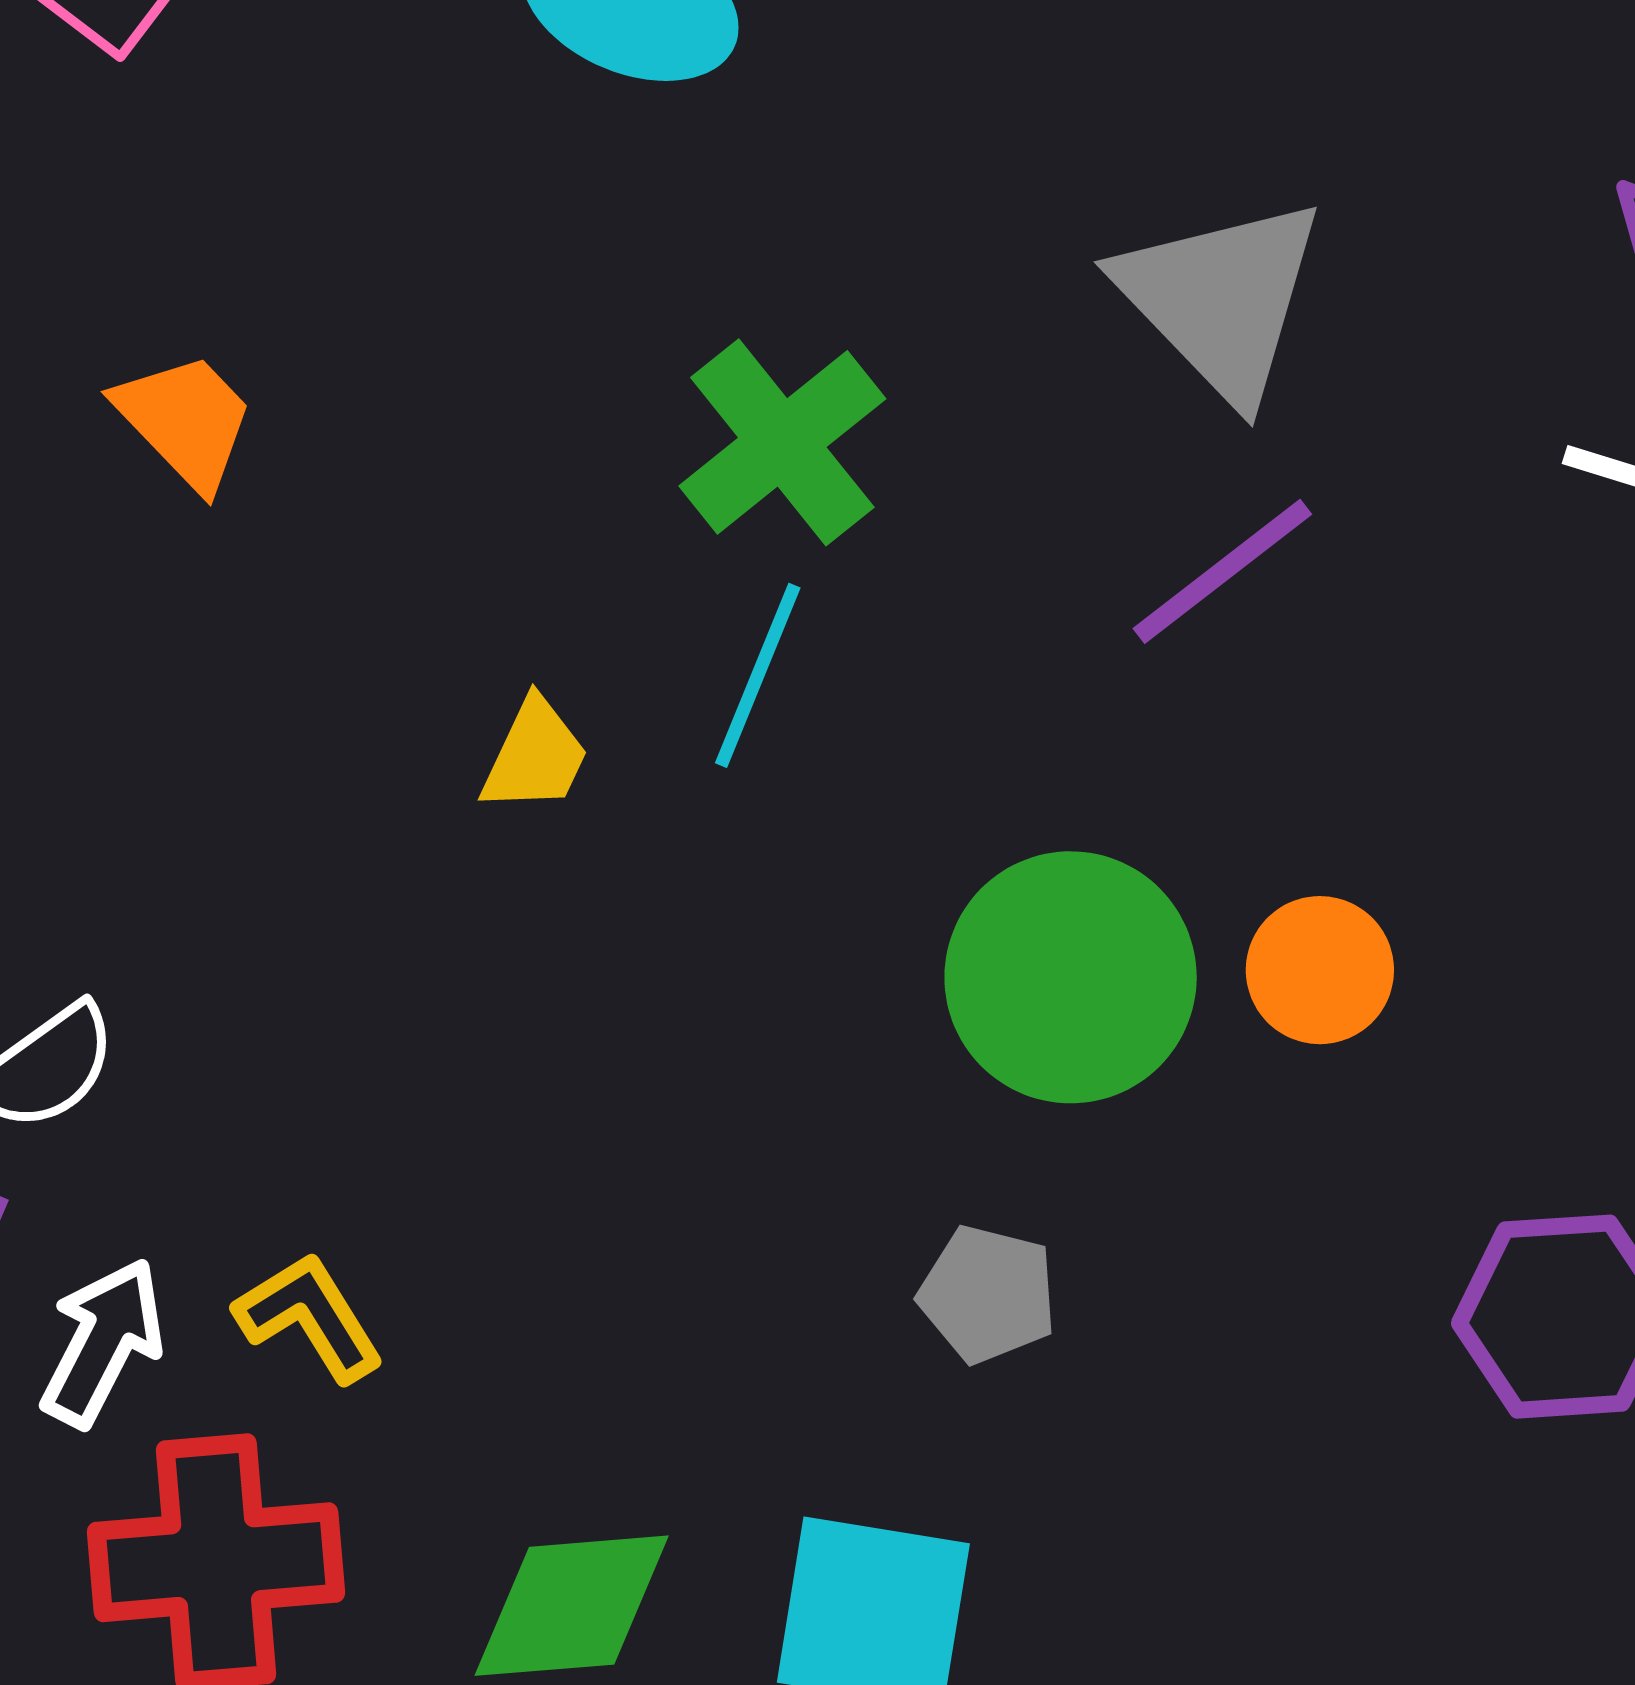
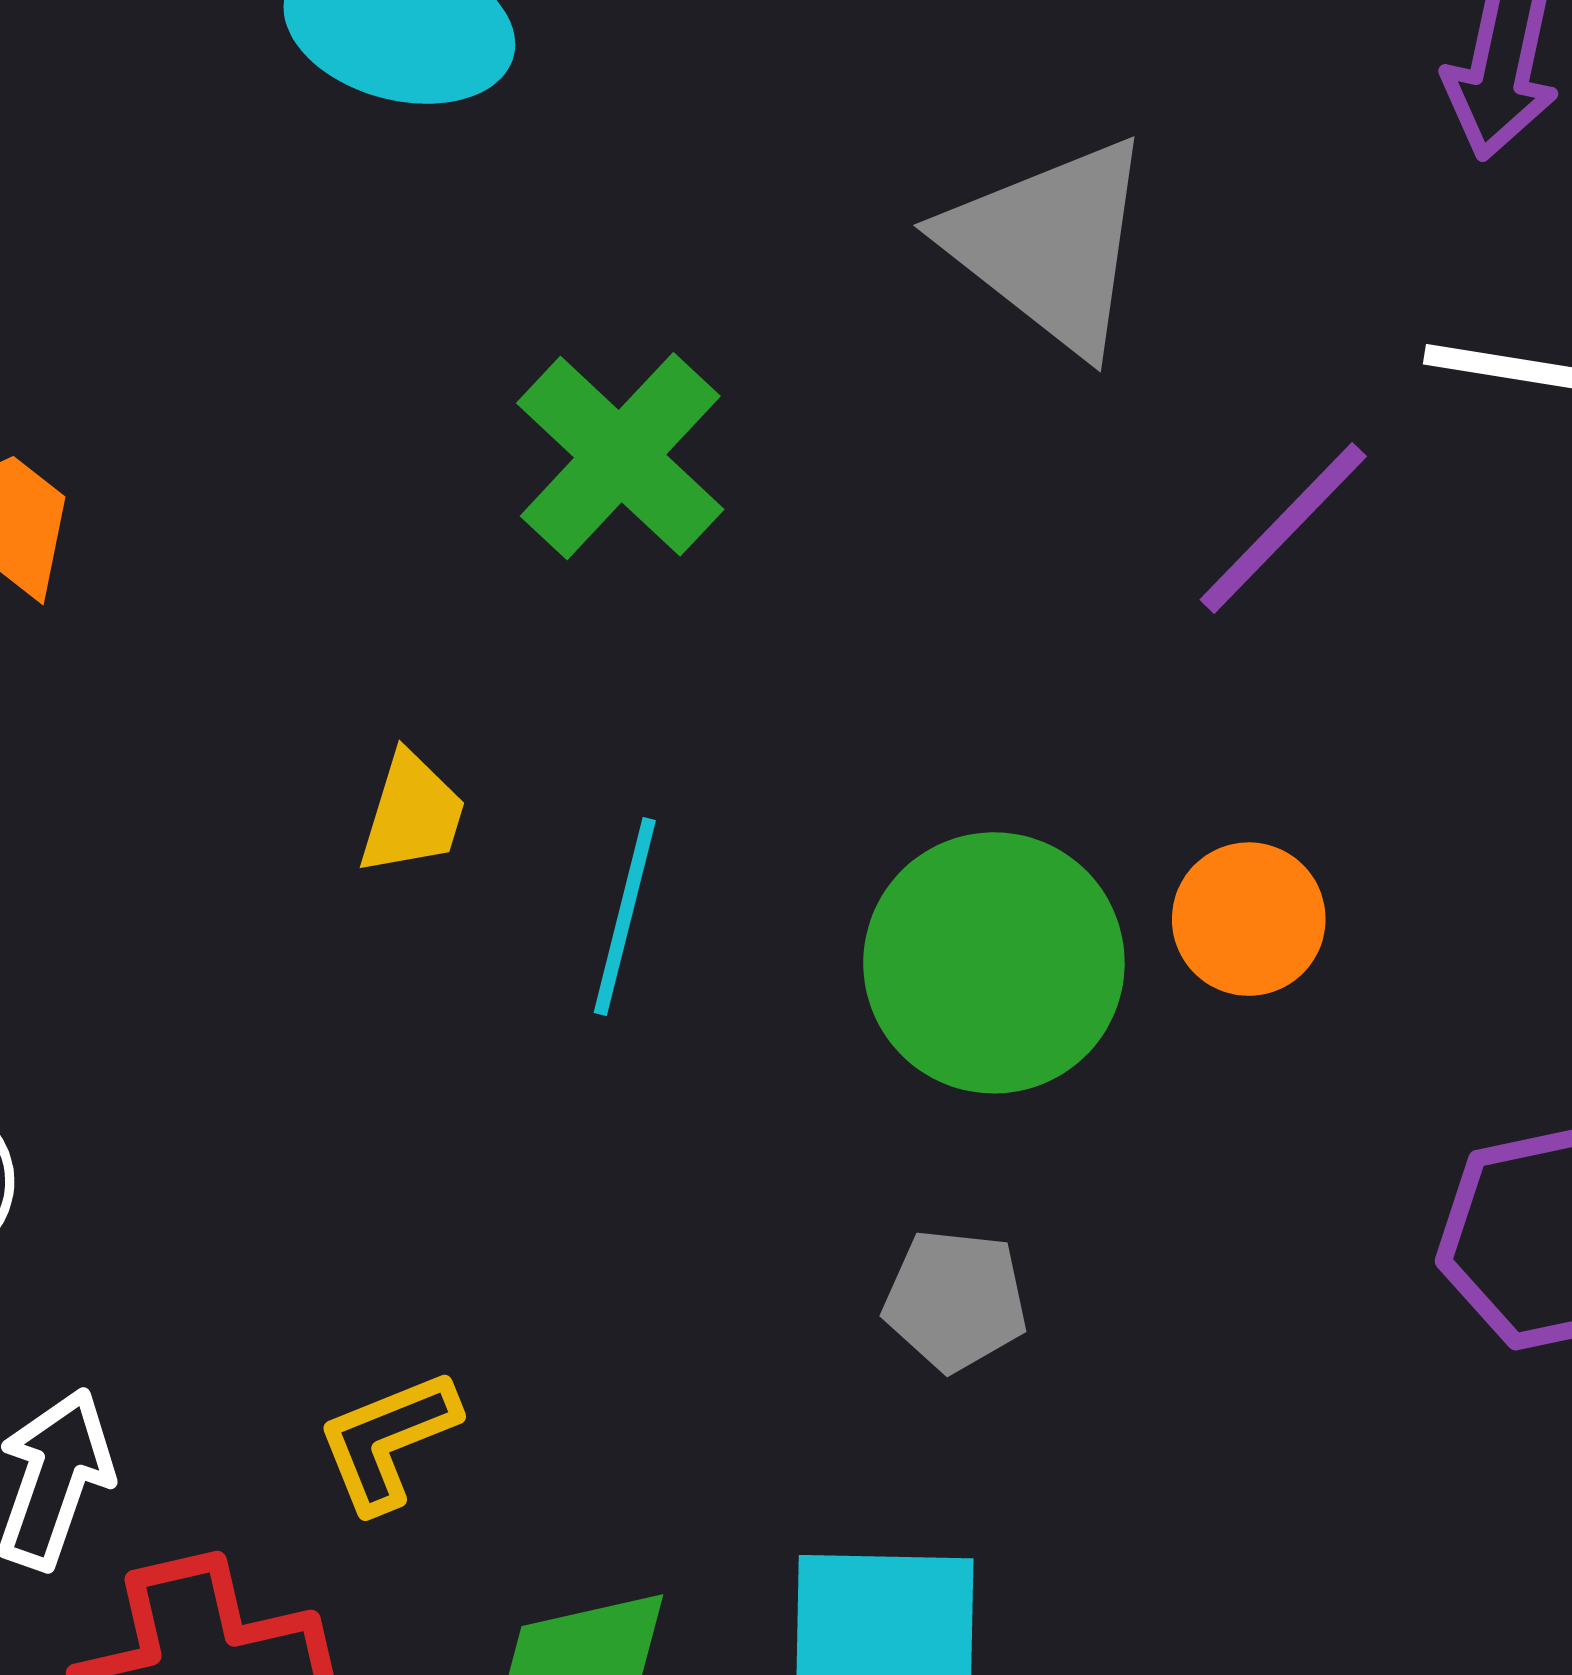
purple line: (1222, 571) -> (1283, 528), moved
cyan line: (758, 675) -> (625, 916), moved
yellow L-shape: (309, 1317) -> (388, 1440), moved, turned -72

